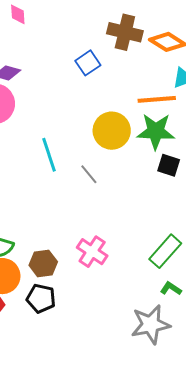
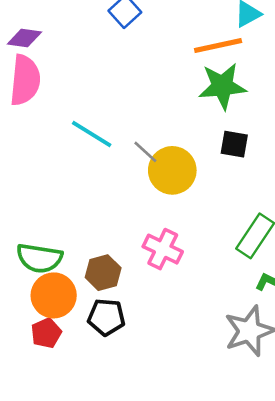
yellow circle: (112, 131) -> (172, 170), moved
cyan line: (49, 155) -> (92, 134), turned -32
black square: (169, 165) -> (234, 144), moved

